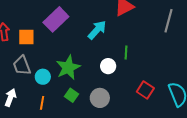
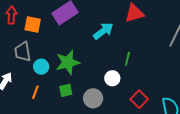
white circle: (108, 66) -> (112, 78), moved
green square: (71, 95) -> (66, 90), turned 32

